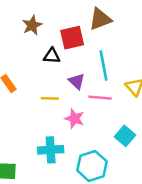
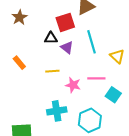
brown star: (32, 25) -> (19, 17), moved
purple triangle: (77, 81) -> (67, 47), moved
pink line: (100, 98) -> (96, 78), moved

